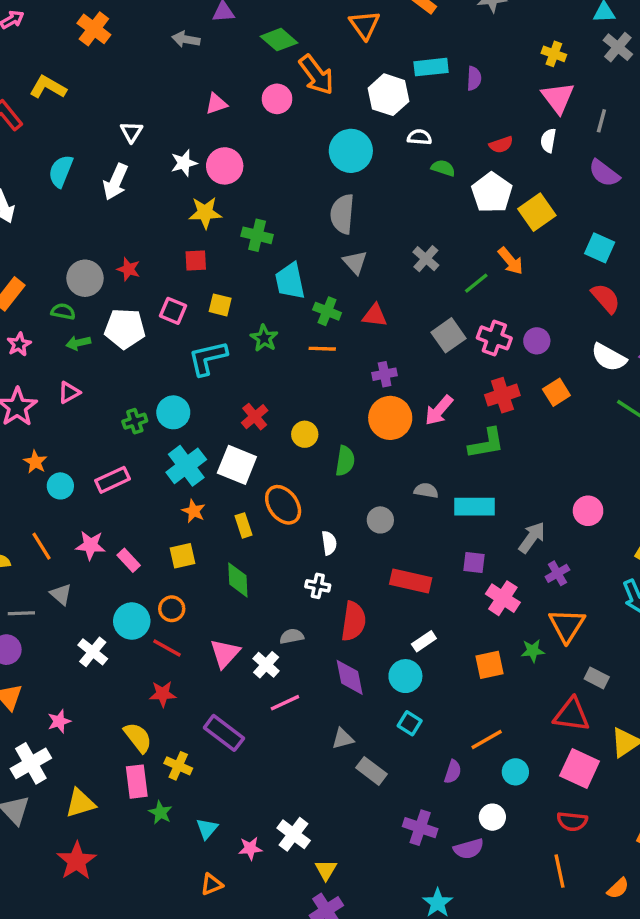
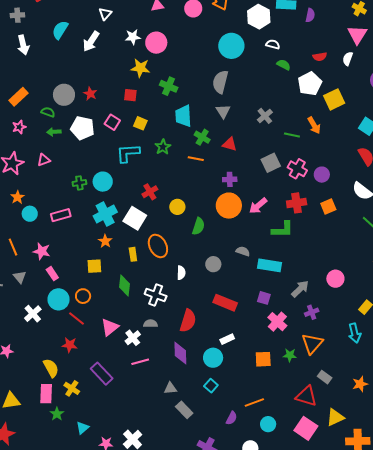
green line: (476, 283) -> (292, 135), turned 42
pink rectangle: (129, 560) -> (52, 274), moved
white cross: (318, 586) -> (156, 295), moved, size x1.5

